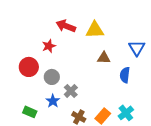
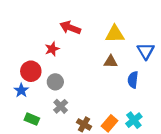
yellow triangle: (95, 30) -> (115, 34), moved
gray cross: (71, 91) -> (61, 106), moved
blue star: (53, 101) -> (21, 90), moved

